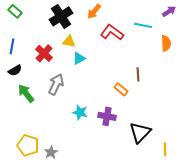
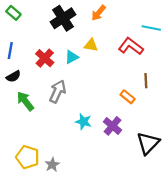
red L-shape: (112, 32) -> (131, 46), moved
yellow triangle: (69, 41) -> (91, 45), moved
cyan triangle: (79, 58) -> (72, 57), moved
purple cross: (107, 116) -> (112, 126), turned 30

